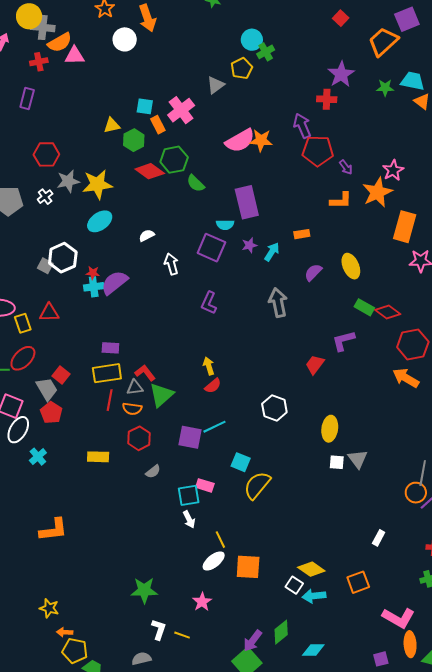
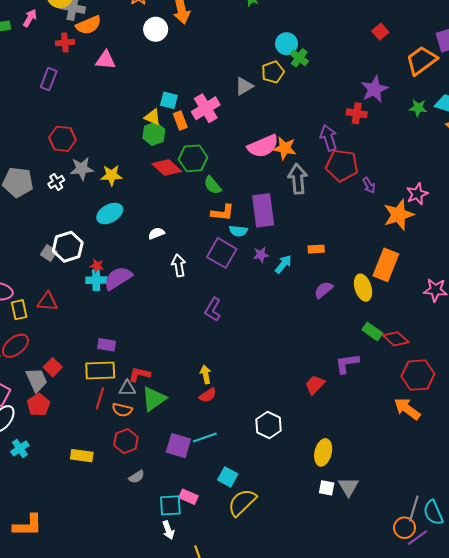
green cross: (266, 52) -> (299, 58), turned -30
pink triangle: (75, 56) -> (106, 60), moved
yellow triangle: (112, 125) -> (153, 117), moved, turned 30
yellow star: (97, 184) -> (111, 175), size x0.7
orange L-shape: (341, 201) -> (223, 213), moved
orange rectangle: (405, 227) -> (386, 265), moved
gray arrow: (278, 303) -> (298, 179), moved
red L-shape: (145, 373) -> (139, 374), turned -45

